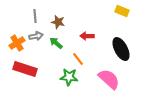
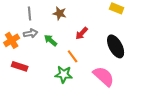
brown star: (58, 22) -> (60, 13), moved
red arrow: (87, 36) -> (82, 33), turned -48
red rectangle: (25, 69) -> (20, 66), size x0.7

